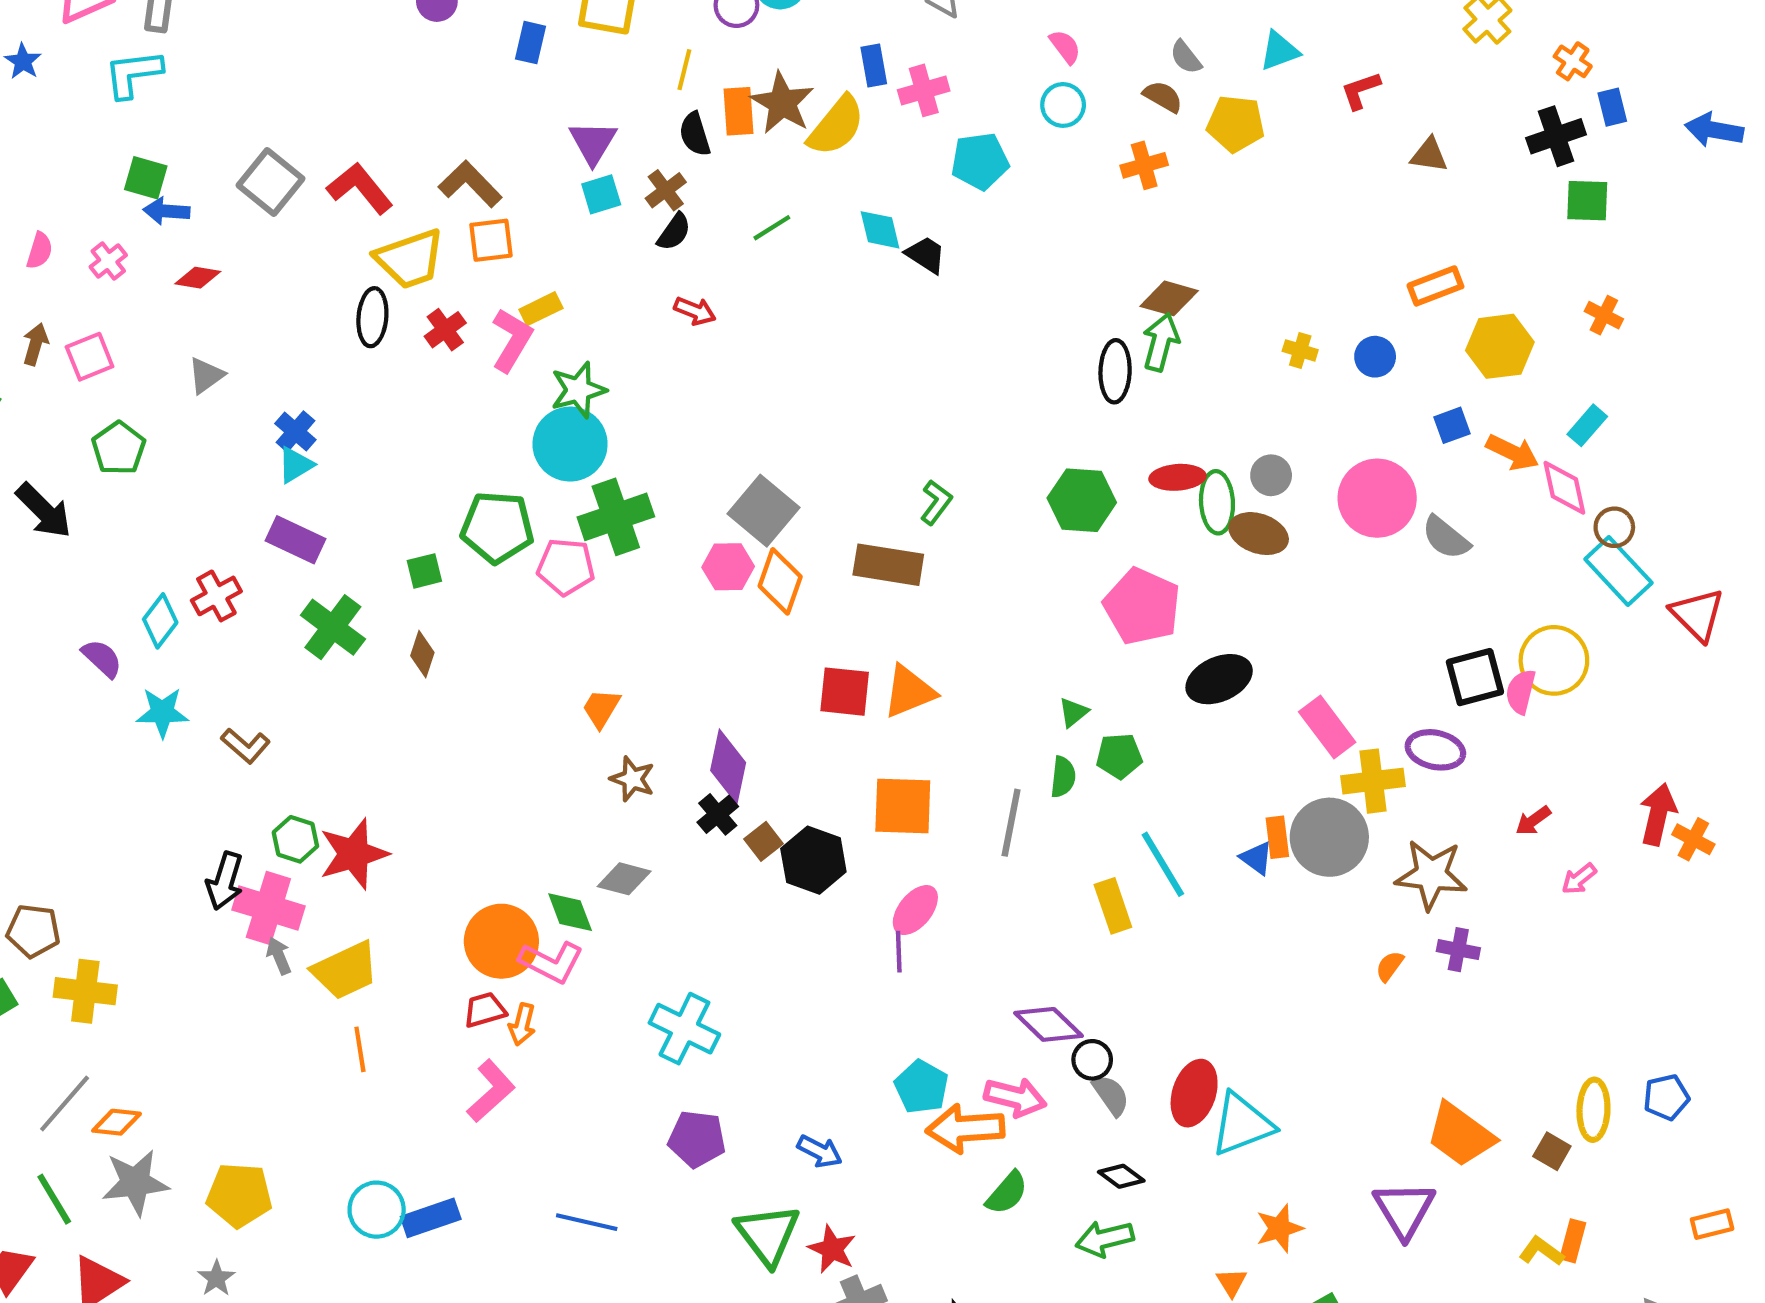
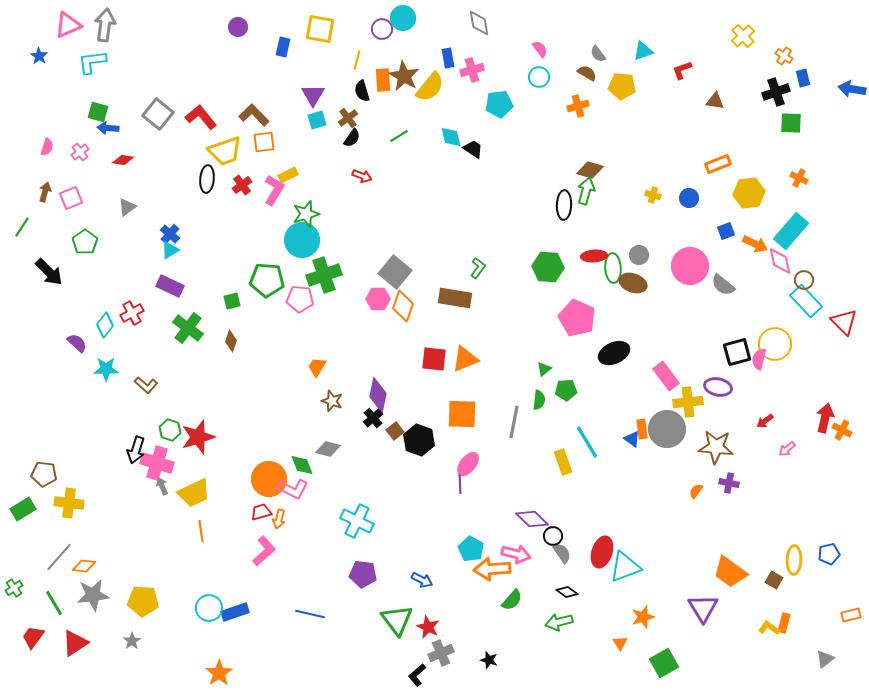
cyan rectangle: (1587, 425) -> (791, 231), size x1.8

